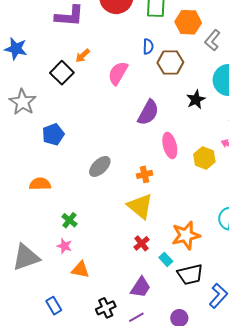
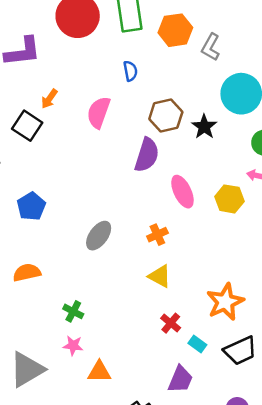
brown hexagon: (170, 62) -> (166, 115), moved
yellow triangle: (140, 206) -> (160, 276), size x0.7
cyan rectangle: (166, 259) -> (197, 344), moved

